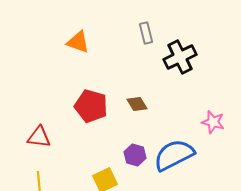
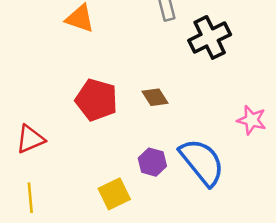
red triangle: (39, 137) -> (30, 139), turned -30
blue semicircle: (174, 155) -> (202, 162), turned 78

